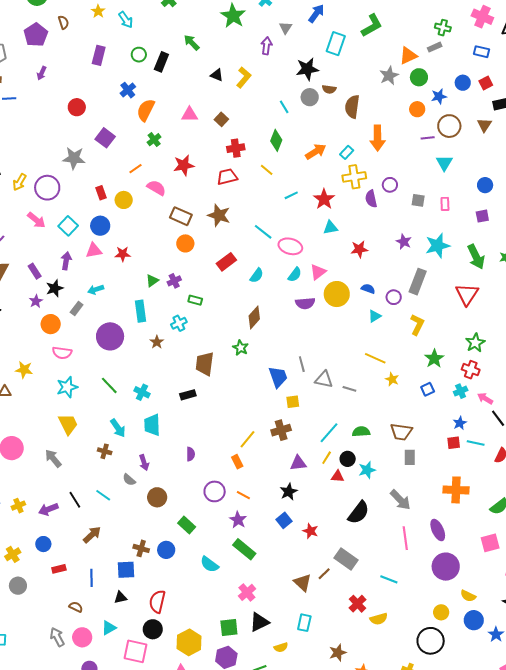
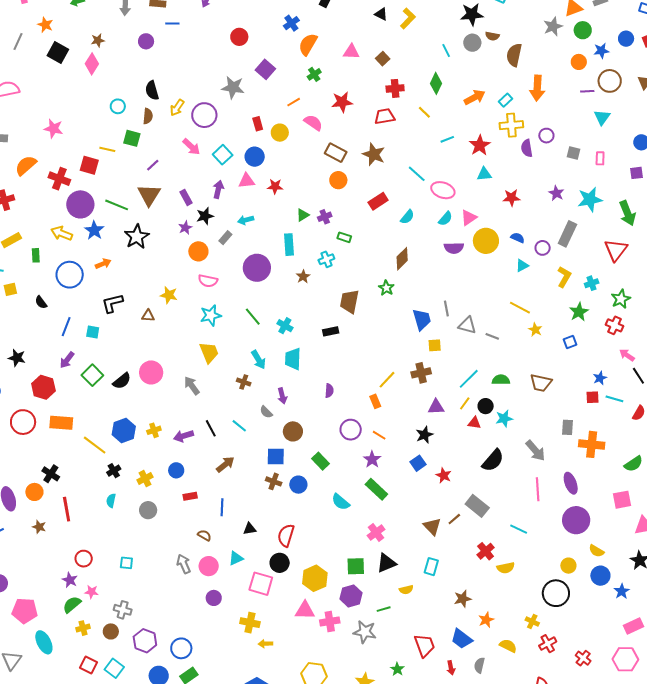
cyan cross: (461, 391) -> (592, 283), moved
gray rectangle: (410, 457) -> (568, 427), moved
blue square: (126, 570) -> (276, 457), moved

